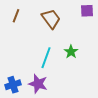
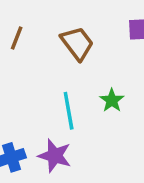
cyan line: (46, 58) -> (69, 111), turned -30

